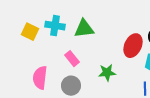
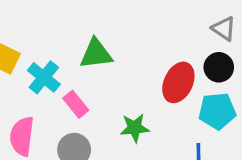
cyan cross: (55, 26) -> (44, 77), moved, turned 30

